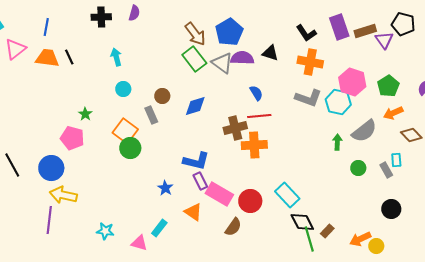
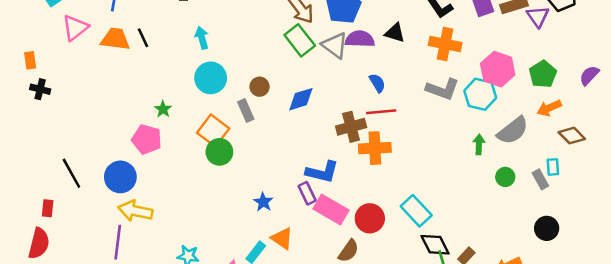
cyan circle: (123, 89) -> (211, 78), size x1.6
blue L-shape: (196, 161) -> (322, 172), moved
orange triangle: (193, 212) -> (282, 238), moved

